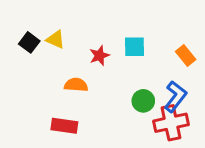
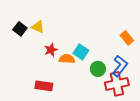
cyan square: (135, 47) -> (81, 52), moved, turned 35
red star: (99, 56) -> (51, 50), moved
orange semicircle: (76, 85) -> (67, 59), moved

